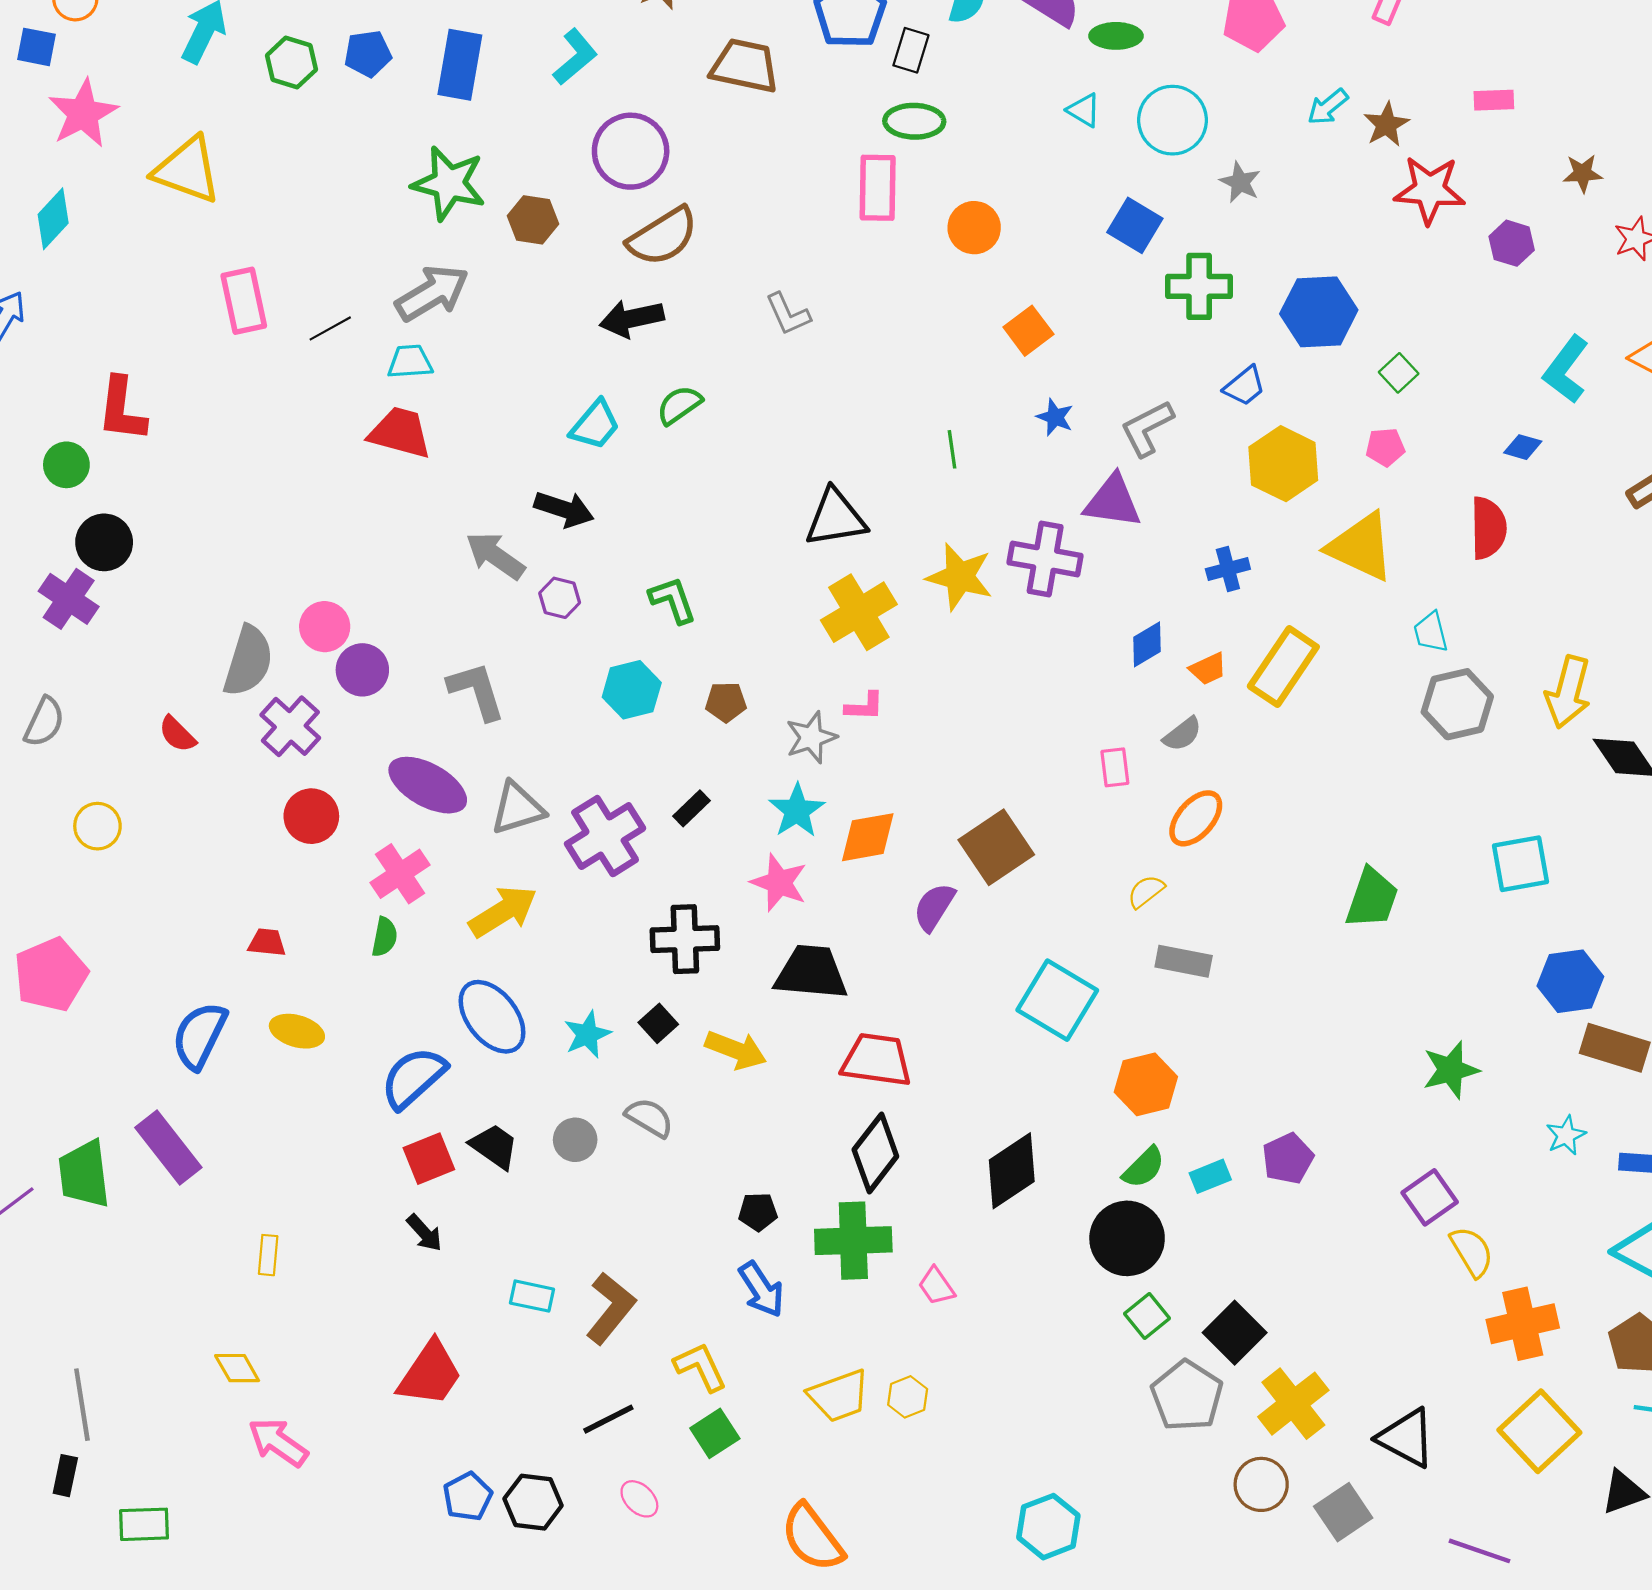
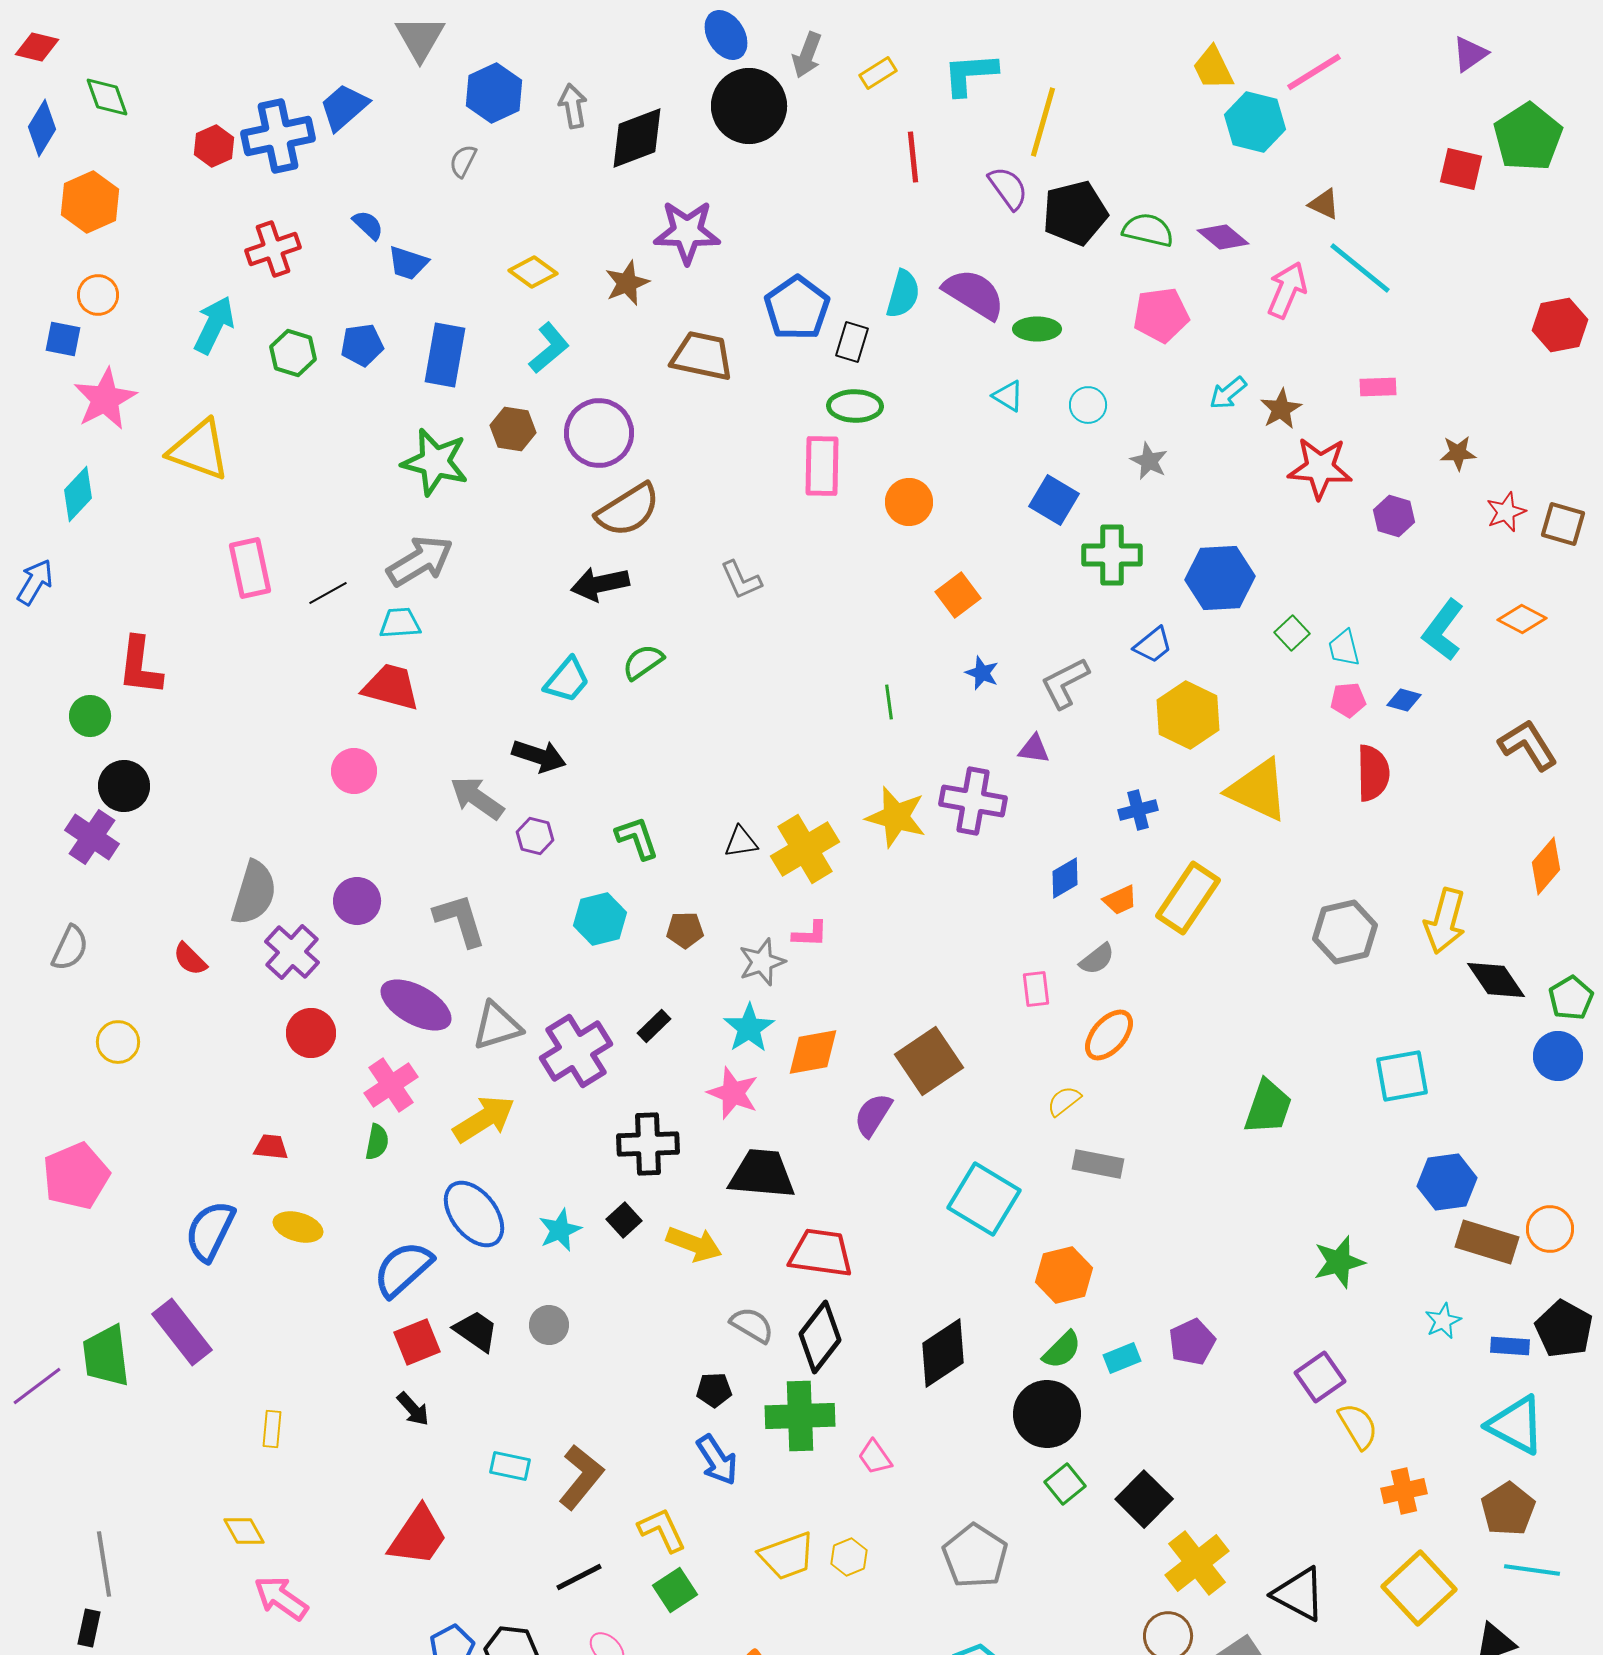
cyan circle: (1172, 120) -> (1088, 405), size x0.6
brown hexagon: (533, 220) -> (513, 429), moved
pink pentagon: (1385, 447) -> (1348, 700), moved
purple triangle: (1113, 501) -> (1034, 749), size x0.6
black triangle: (836, 518) -> (741, 842), moved, size x0.6
pink circle: (325, 627) -> (354, 771), moved
cyan trapezoid: (1431, 632) -> (1344, 648), moved
gray semicircle: (649, 1118) -> (752, 1325), moved
orange cross: (1523, 1324) -> (1404, 1491), size x0.7
gray pentagon: (1187, 1396) -> (975, 1556), moved

